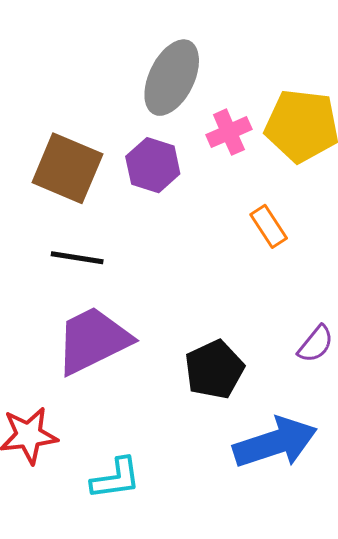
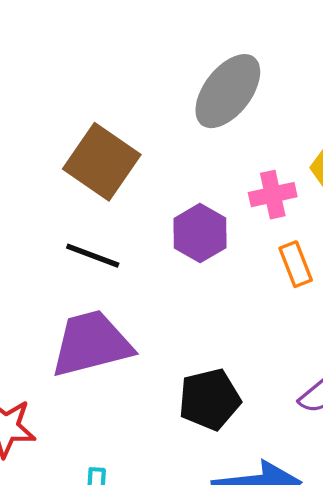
pink cross: (229, 132) -> (273, 195), moved
purple hexagon: (153, 165) -> (200, 233), moved

